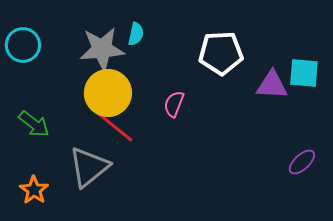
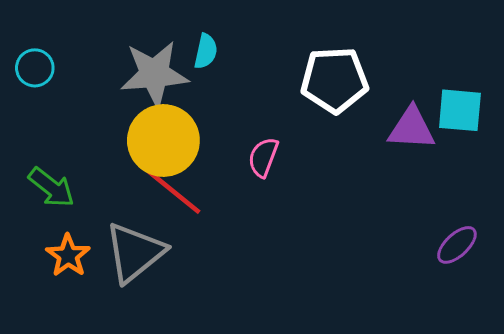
cyan circle: (23, 45) -> (35, 68), size x0.7
orange star: (34, 190) -> (68, 256), moved

